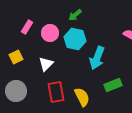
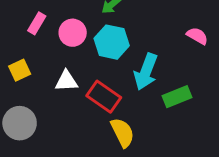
white triangle: (46, 64) -> (66, 81), turned 42
green rectangle: (113, 85) -> (177, 97), moved
red rectangle: (56, 92) -> (104, 97), moved, turned -45

